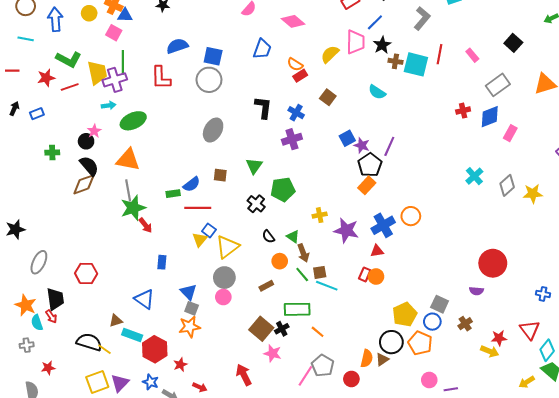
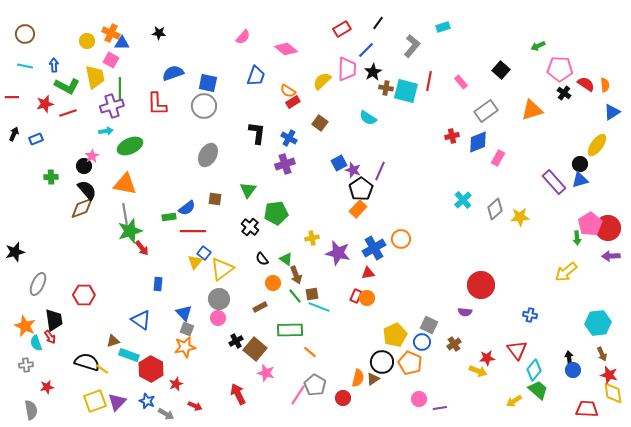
blue arrow: (55, 19) -> (54, 65), moved, size x0.6
yellow trapezoid: (97, 73) -> (95, 77), moved
black cross: (282, 329) -> (236, 341), moved

